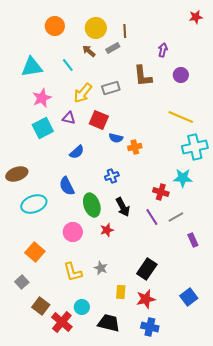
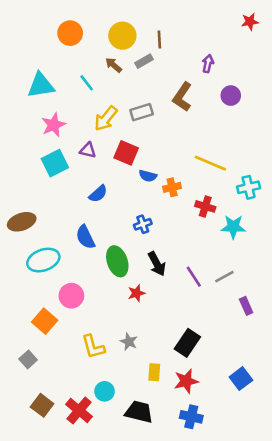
brown L-shape: (143, 76) -> (182, 97), turned 40
yellow line: (181, 117) -> (210, 163), moved
cyan cross: (195, 147) -> (249, 187), size x0.7
red cross: (161, 192) -> (205, 206), moved
pink circle: (73, 232) -> (71, 296), moved
brown square: (41, 306) -> (42, 405), moved

